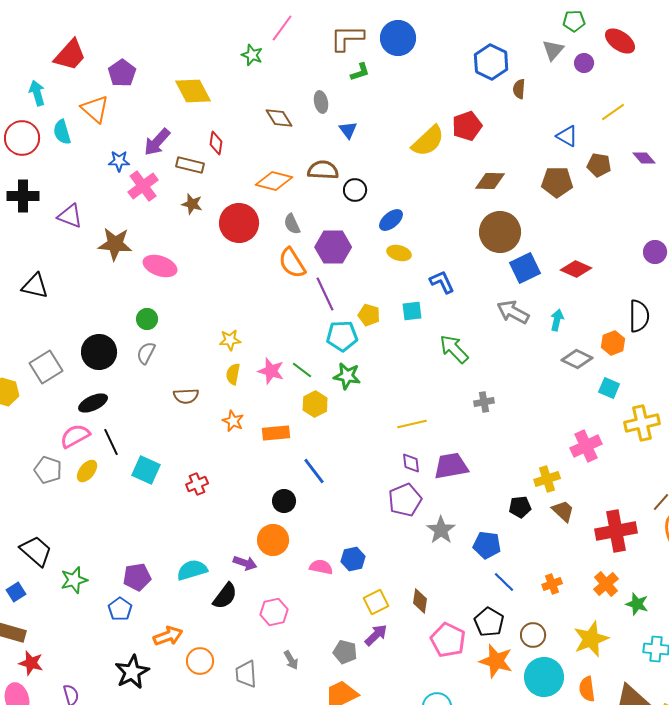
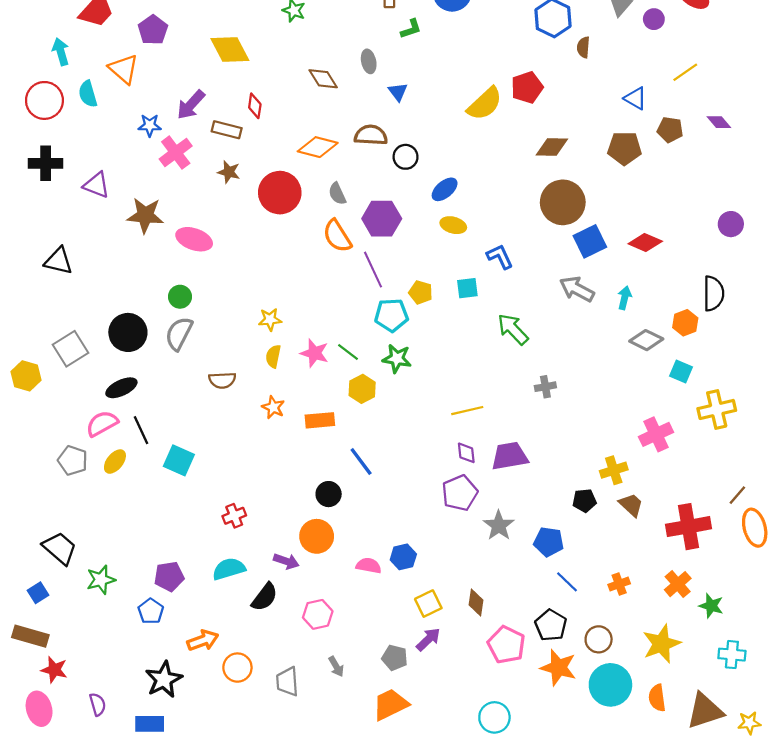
gray semicircle: (146, 353) -> (179, 334), size x1.4
red cross: (197, 484) -> (234, 516), moved

